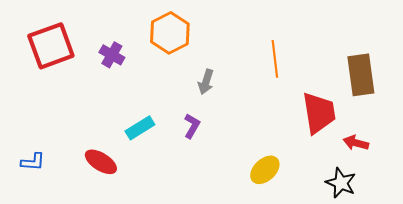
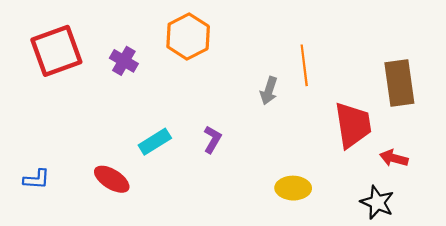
gray arrow: (206, 82) -> (269, 91), moved
yellow ellipse: (265, 170) -> (293, 188), turned 44

